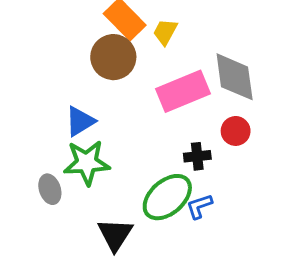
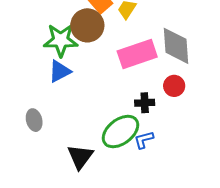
green star: (87, 163) -> (61, 40), moved

